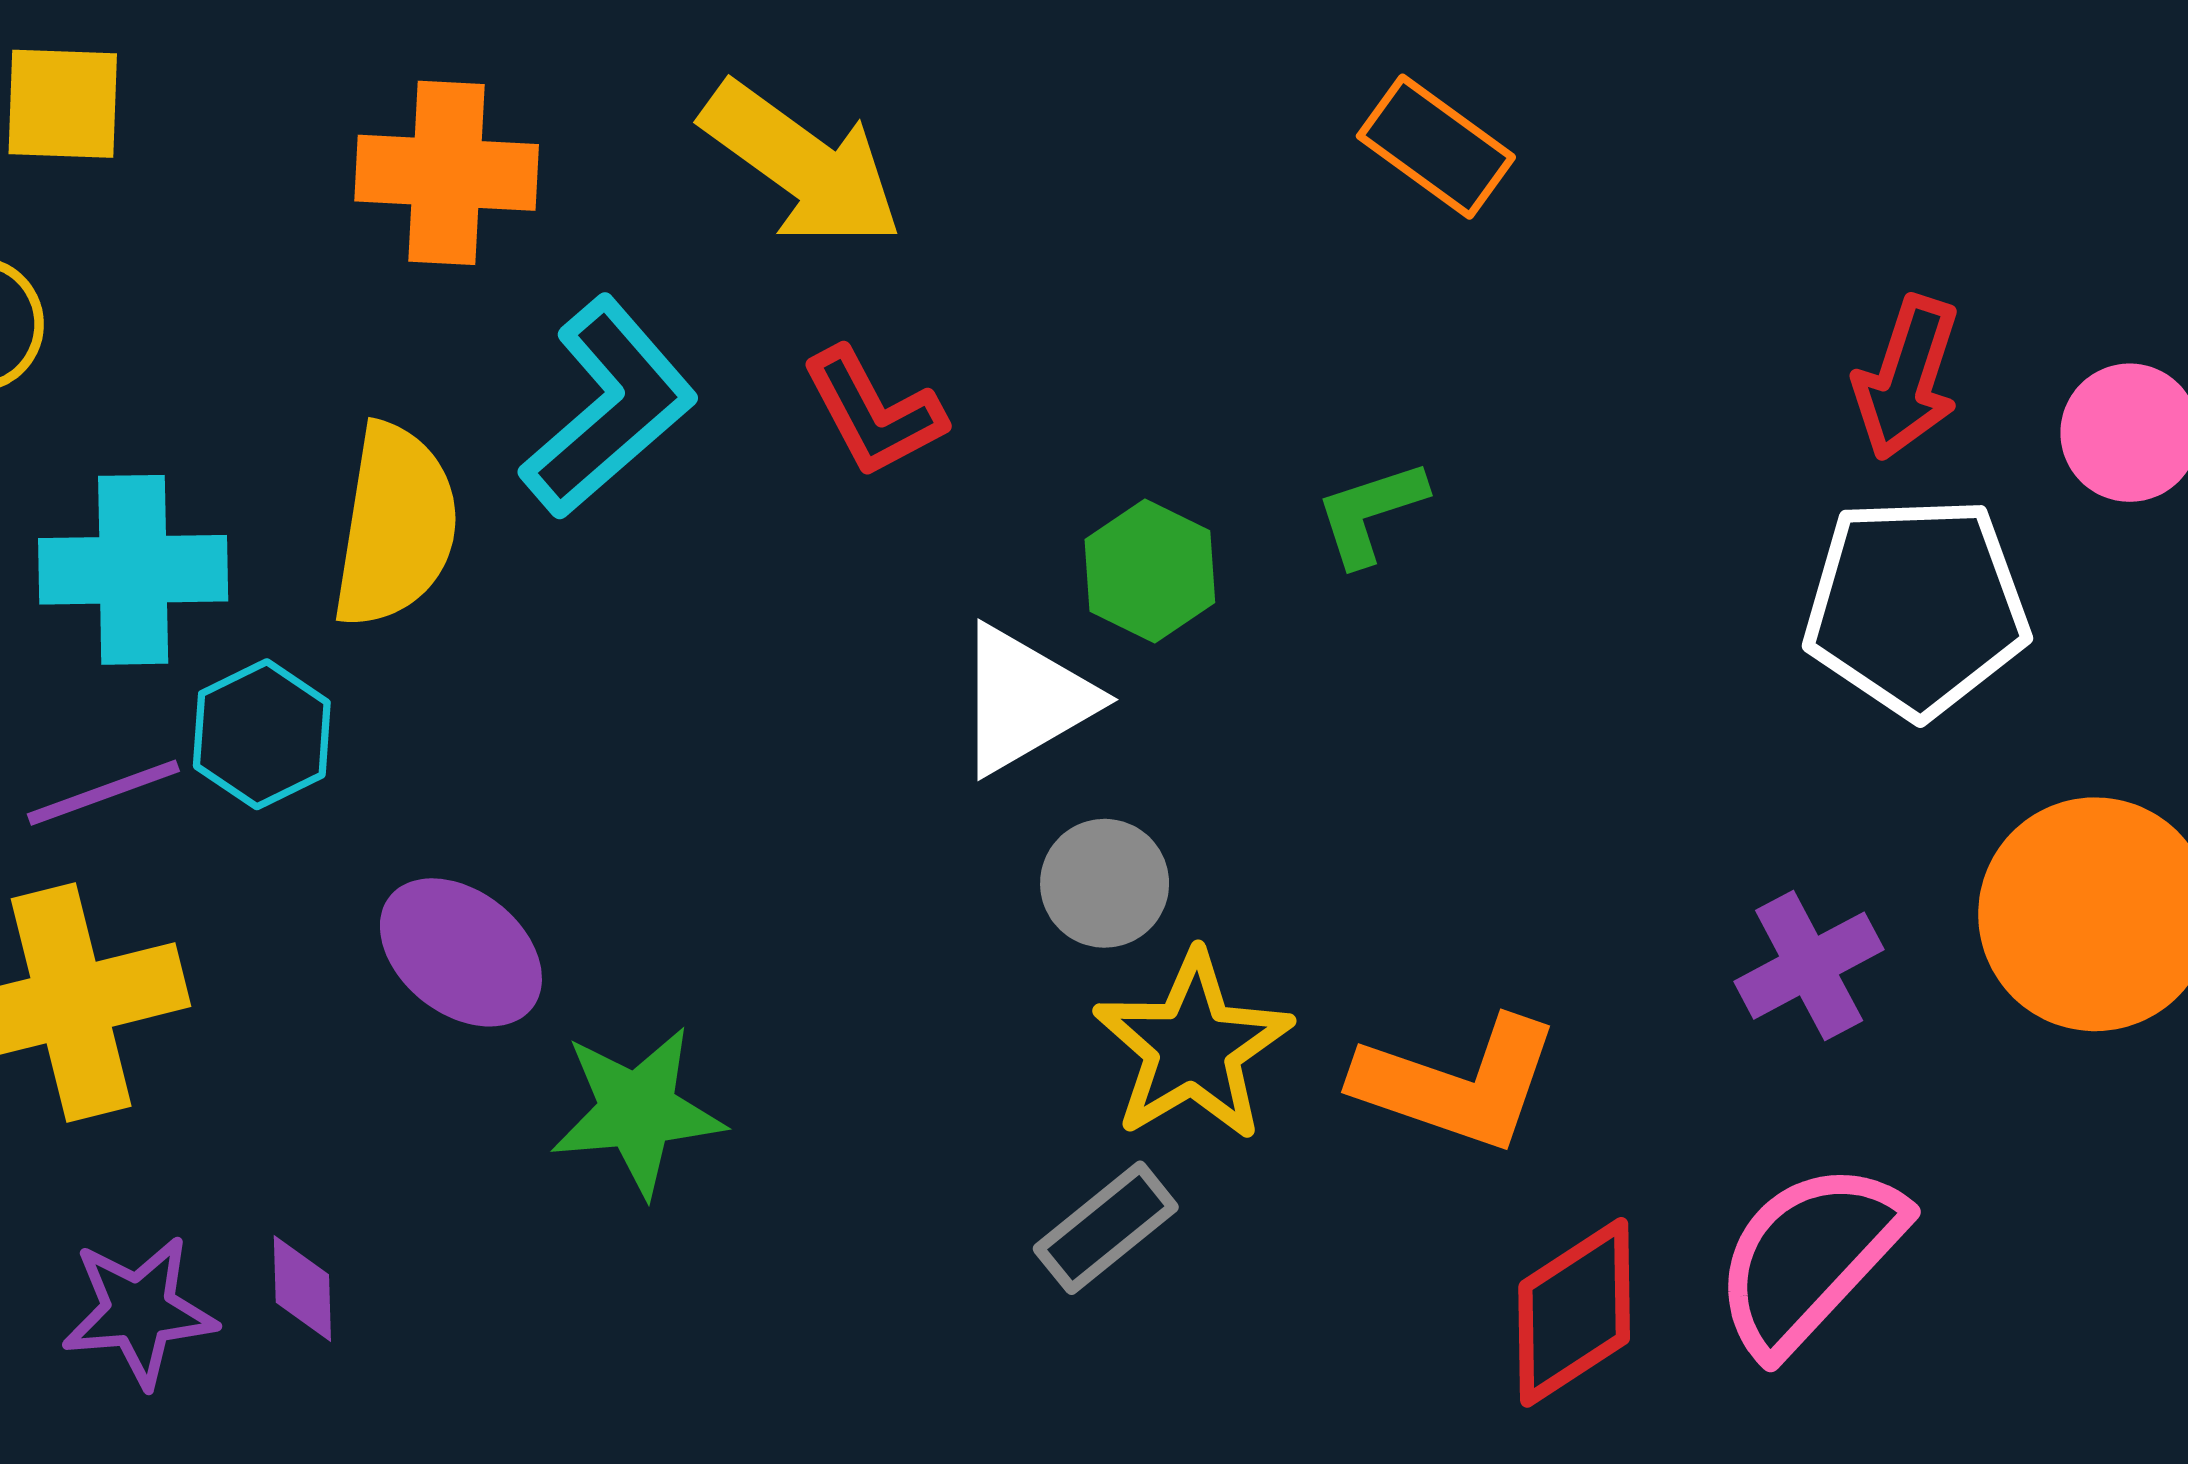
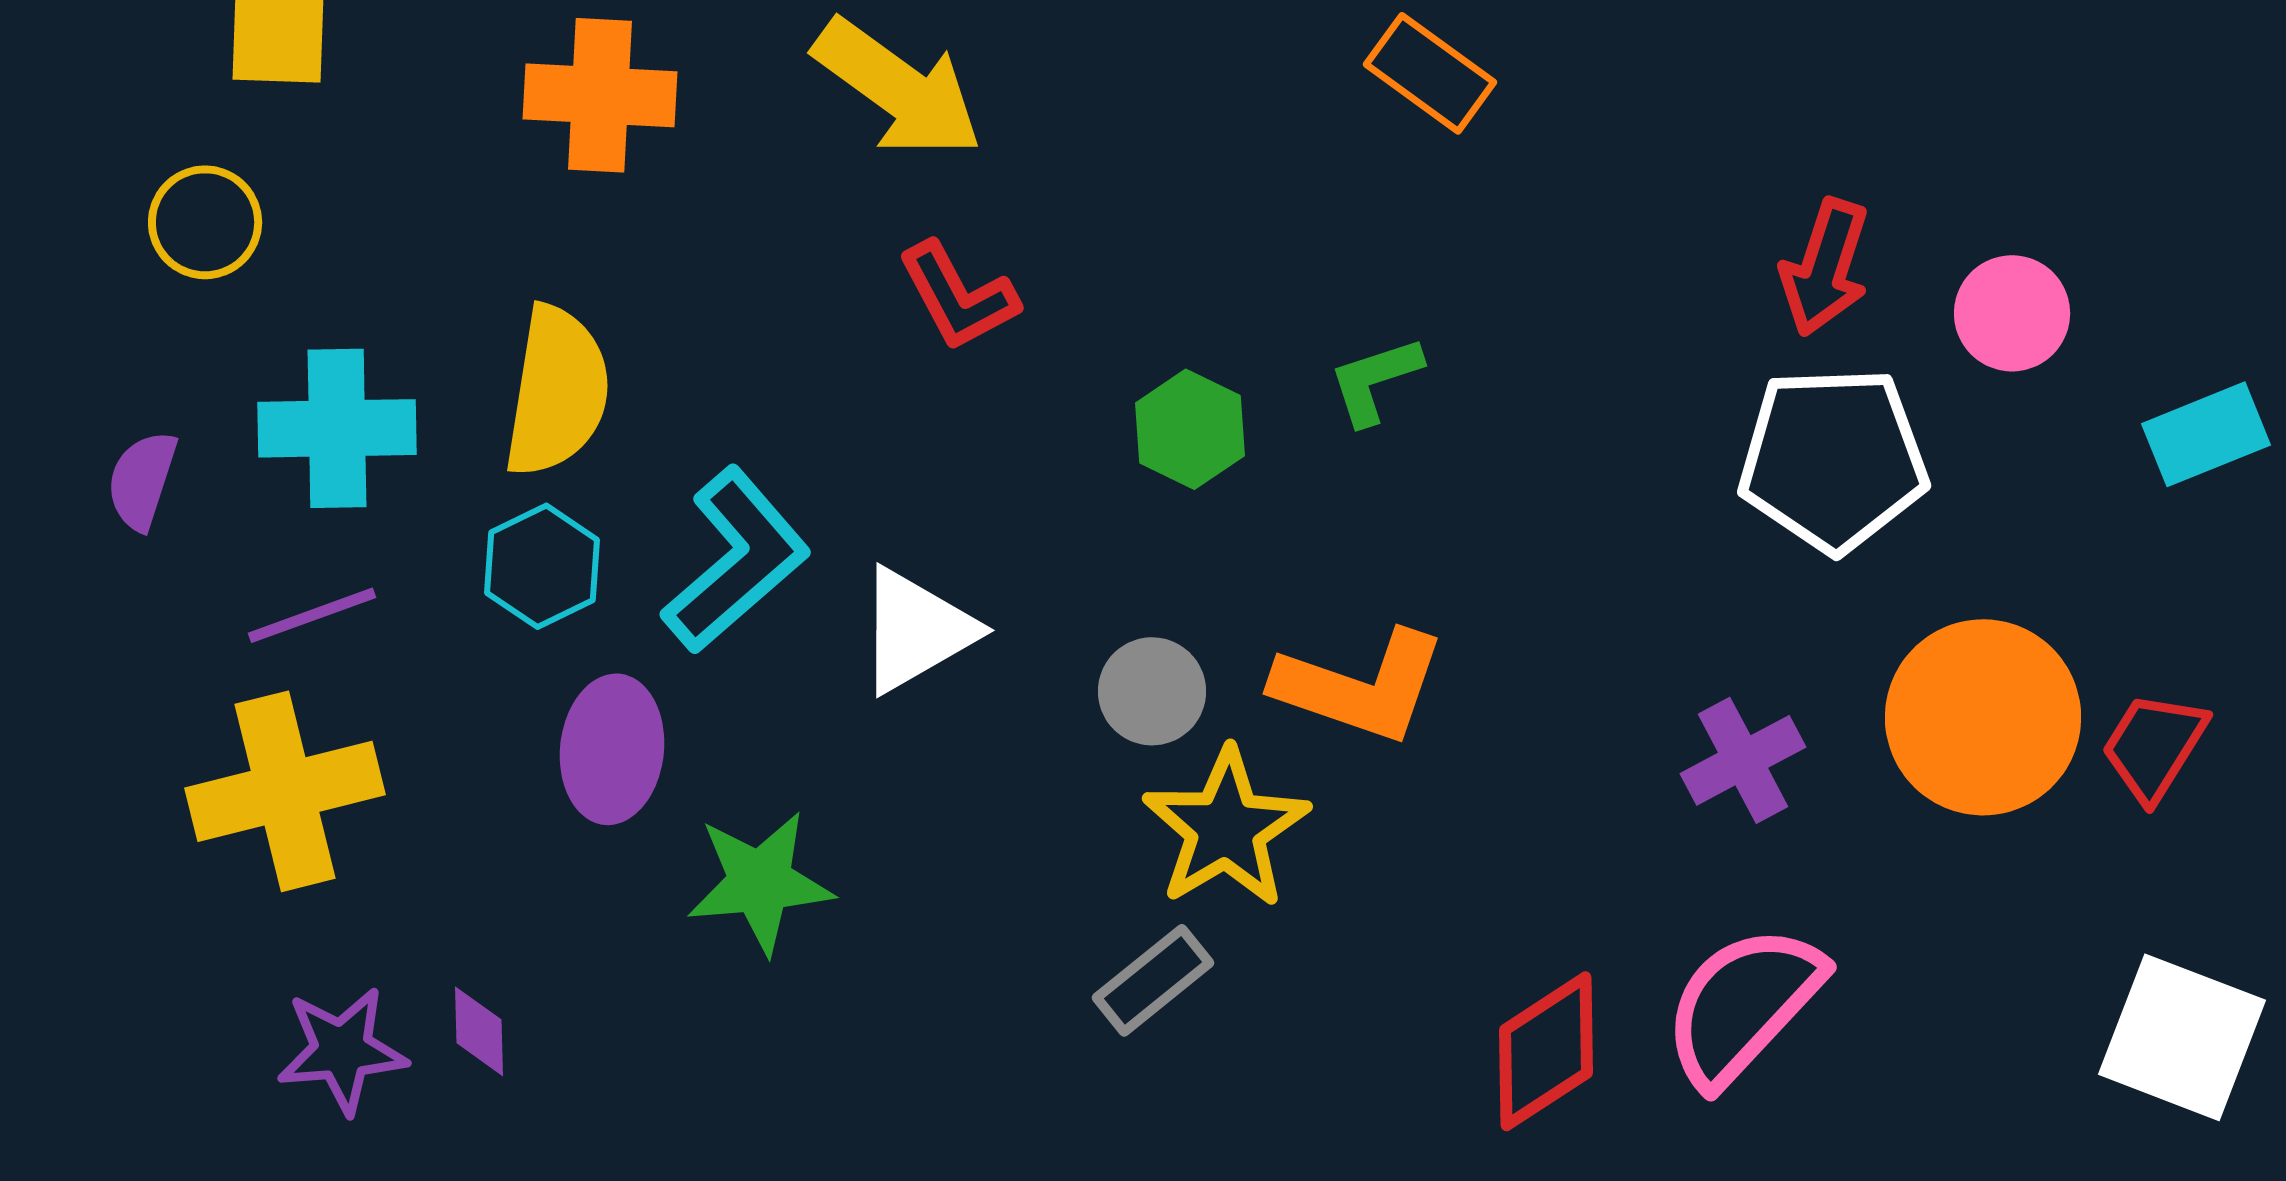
cyan L-shape: (609, 408) -> (736, 560), moved
white triangle: (1025, 700) -> (916, 630), moved
cyan hexagon: (262, 734) -> (542, 566), moved
purple ellipse: (461, 952) -> (612, 749), turned 58
orange L-shape: (1457, 1084) -> (1360, 686), moved

